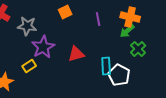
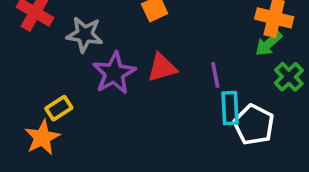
purple line: (98, 19) -> (215, 75), moved
red triangle: (76, 54) -> (162, 68), moved
yellow rectangle: (29, 66) -> (59, 108), moved

